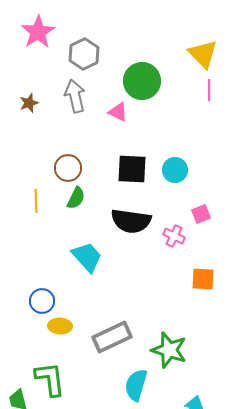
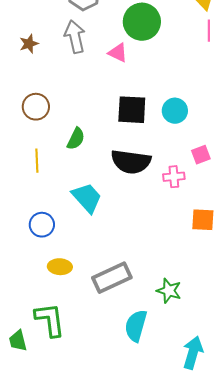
brown circle: (68, 168) -> (36, 107), moved
yellow line: (36, 201) -> (37, 161), moved
pink cross: (174, 236) -> (174, 177), turned -30
blue circle: (42, 301) -> (42, 225), moved
green star: (169, 350) -> (169, 291), size x0.7

